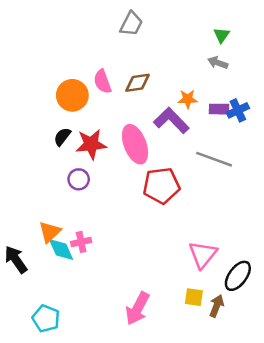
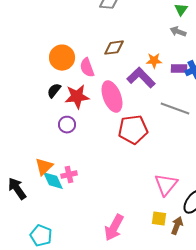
pink semicircle: (102, 82) -> (87, 68), moved

